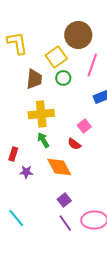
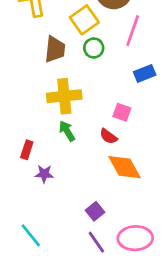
pink square: (84, 126) -> (122, 112), turned -32
orange diamond: (59, 167) -> (125, 167), moved

